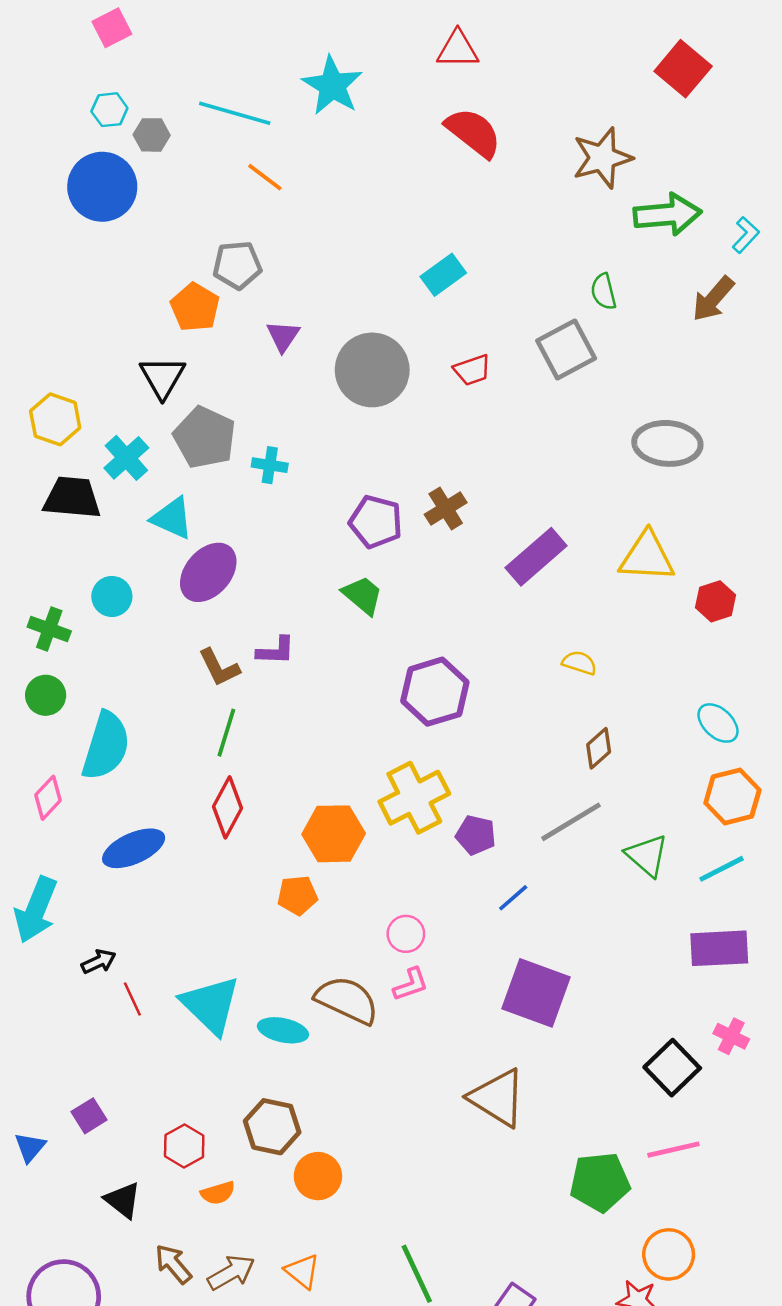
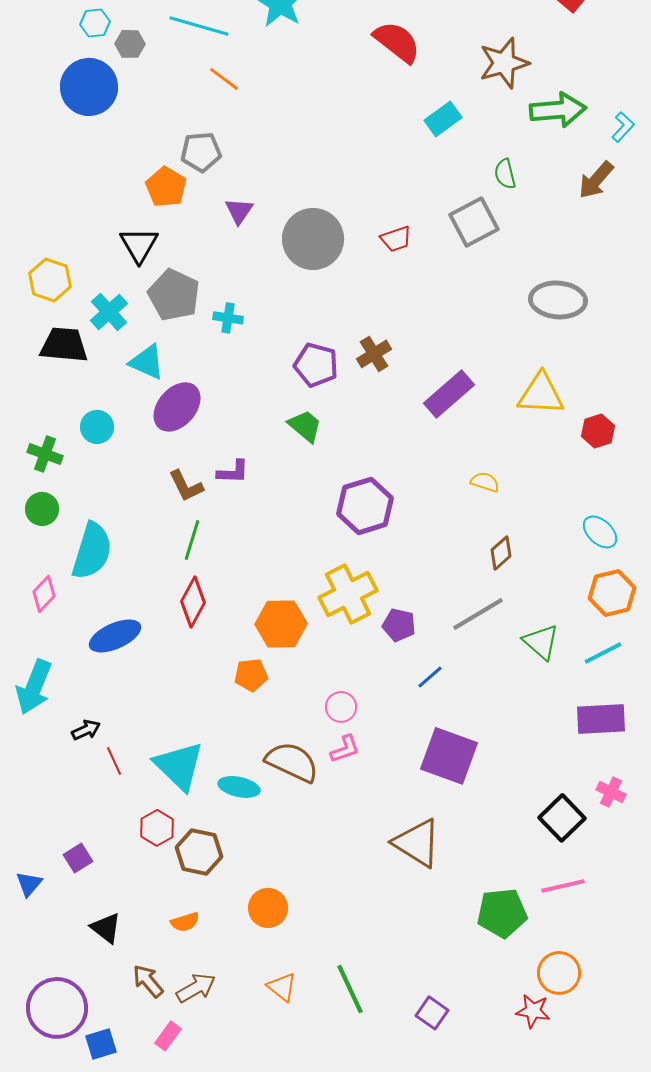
cyan rectangle: (443, 275) -> (443, 119), moved
brown hexagon: (272, 1127) -> (199, 852), moved
red hexagon: (184, 1146) -> (157, 828), moved
orange triangle: (302, 1271) -> (282, 987), moved

